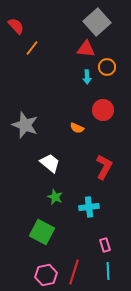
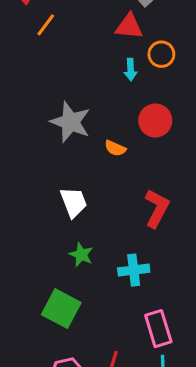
gray star: (25, 125) -> (70, 122), moved
white trapezoid: (50, 163) -> (74, 202), turned 30
pink rectangle: (105, 245) -> (158, 329), size x1.6

